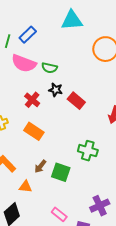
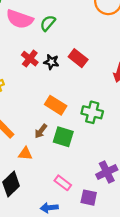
green semicircle: (49, 68) -> (48, 23), turned 119
black star: (56, 90) -> (51, 62), moved
orange rectangle: (34, 131) -> (56, 105), moved

